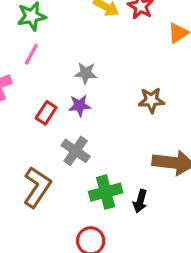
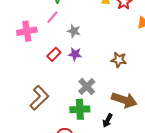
gray star: (86, 73) -> (74, 31), moved
gray cross: (76, 151) -> (87, 87), moved
black arrow: (140, 201) -> (107, 120), moved

